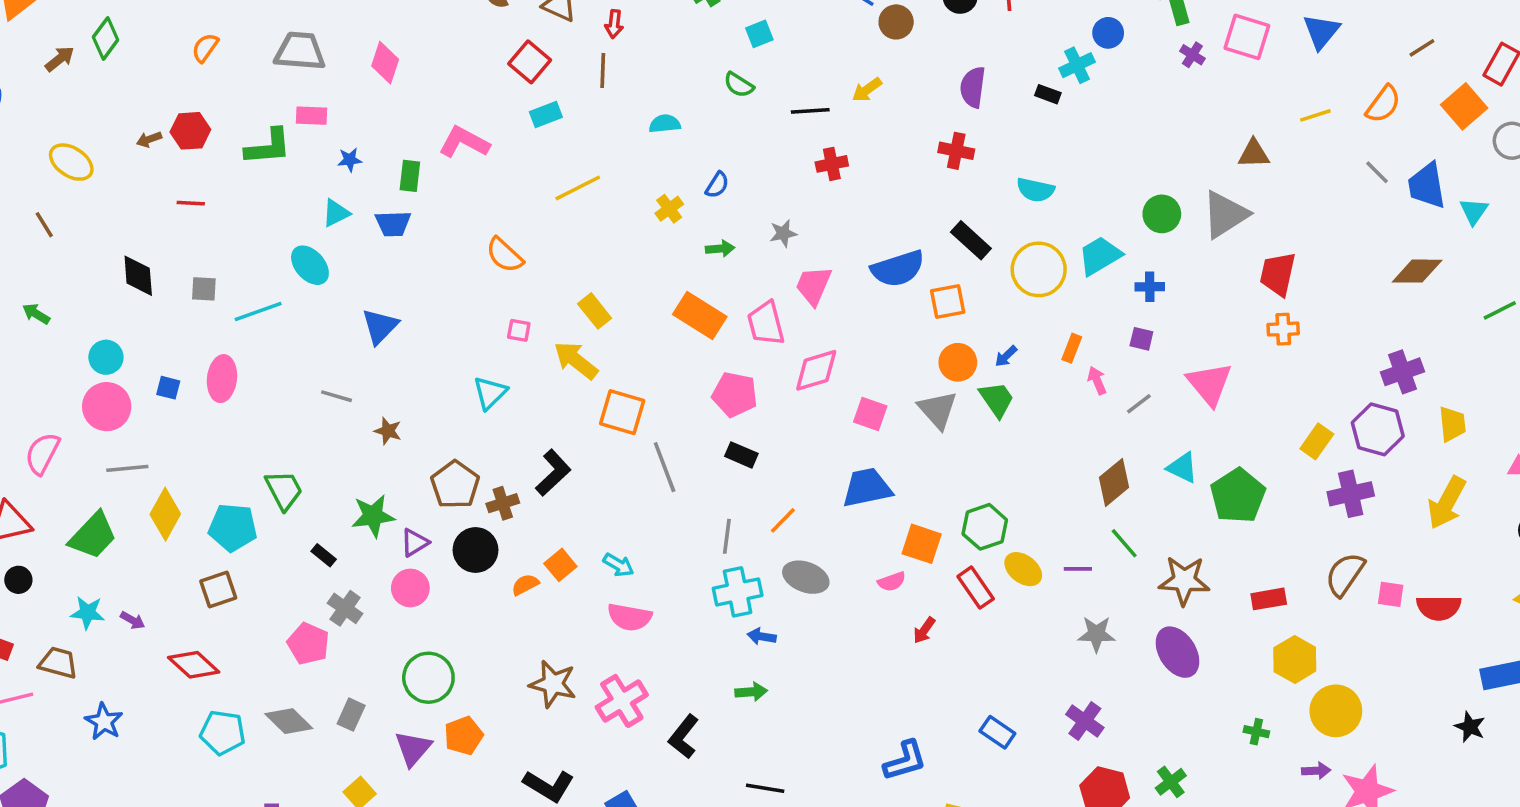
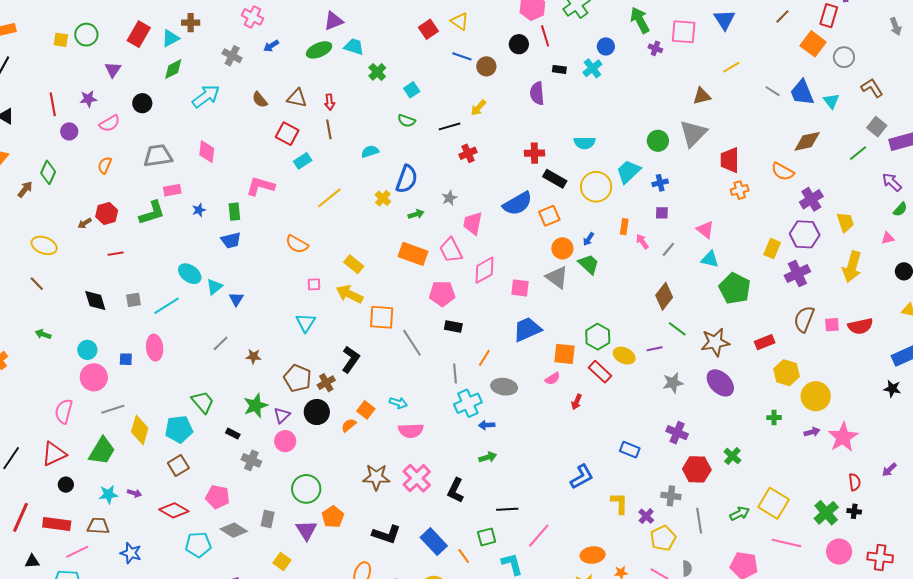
black rectangle: (1048, 94) -> (559, 69), moved
orange semicircle: (1383, 104) -> (783, 172), moved, turned 95
red cross: (956, 151) -> (534, 153), moved
blue semicircle: (717, 185) -> (407, 179), size x1.8
cyan triangle: (336, 213) -> (215, 287), moved
blue triangle: (380, 326) -> (236, 299), size x0.7
pink triangle: (1209, 384) -> (705, 230), size x0.7
gray line: (337, 396) -> (221, 343), turned -48
cyan triangle: (1182, 468) -> (710, 259), moved
pink pentagon: (308, 644) -> (218, 497), moved

